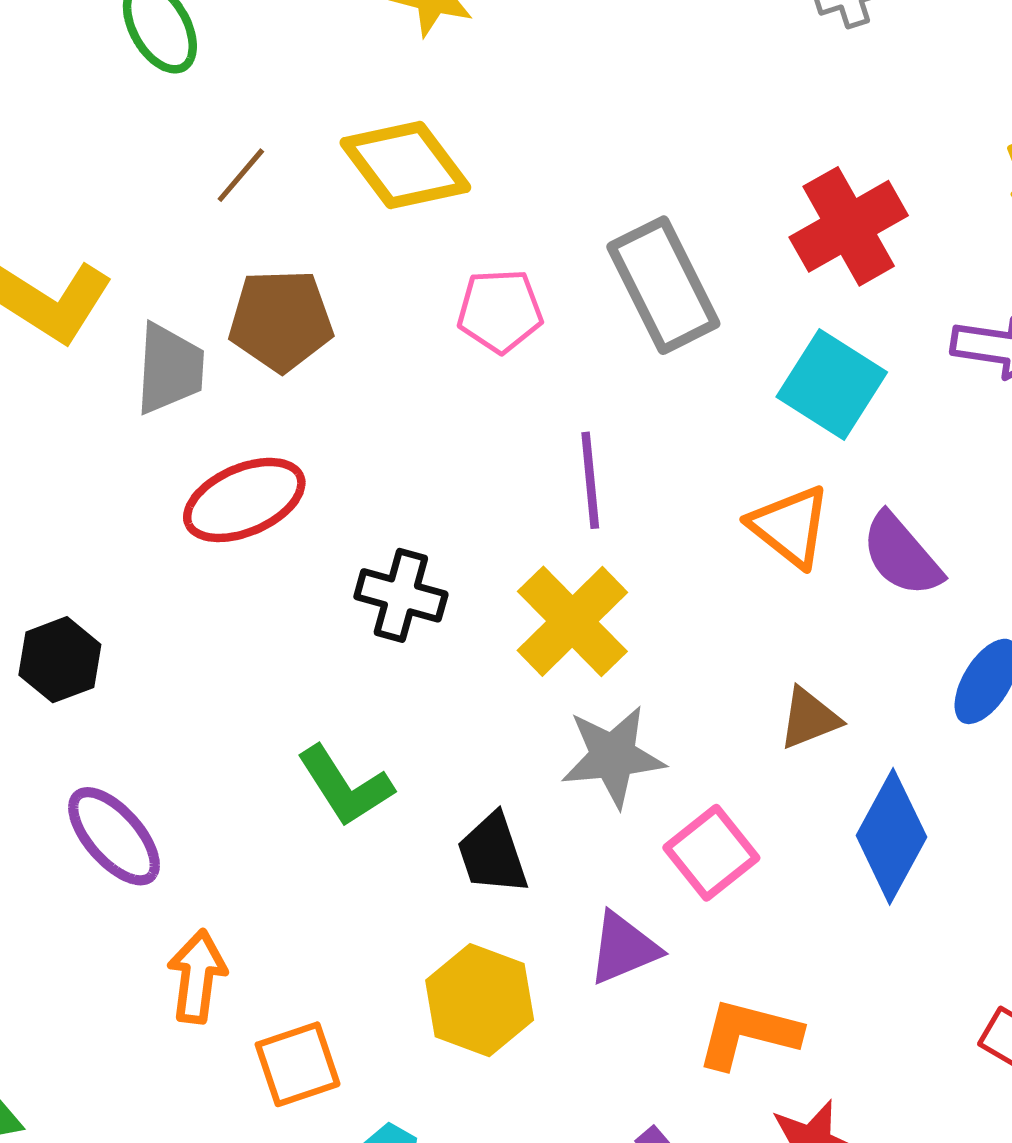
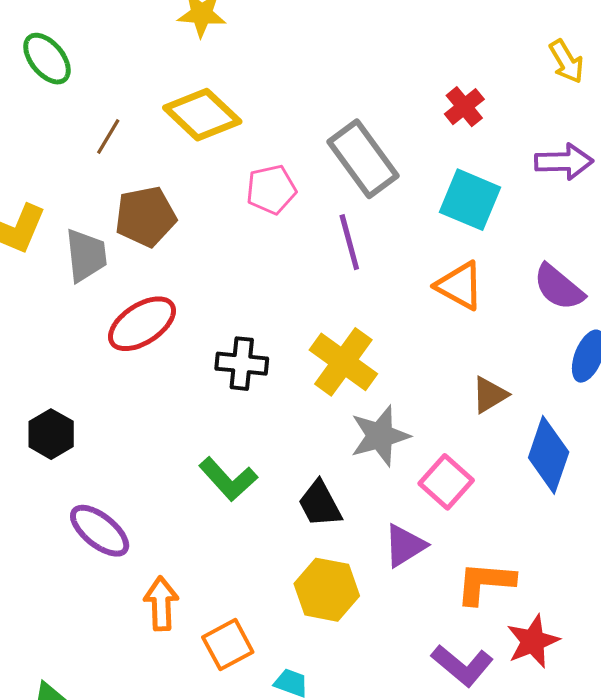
red cross: (849, 226) -> (464, 107), size x0.6
purple line: (590, 480) -> (349, 242), moved
purple semicircle: (902, 555) -> (559, 287), moved

